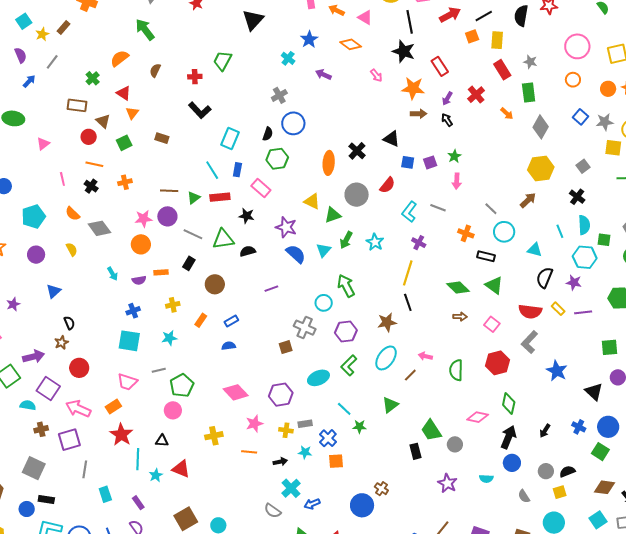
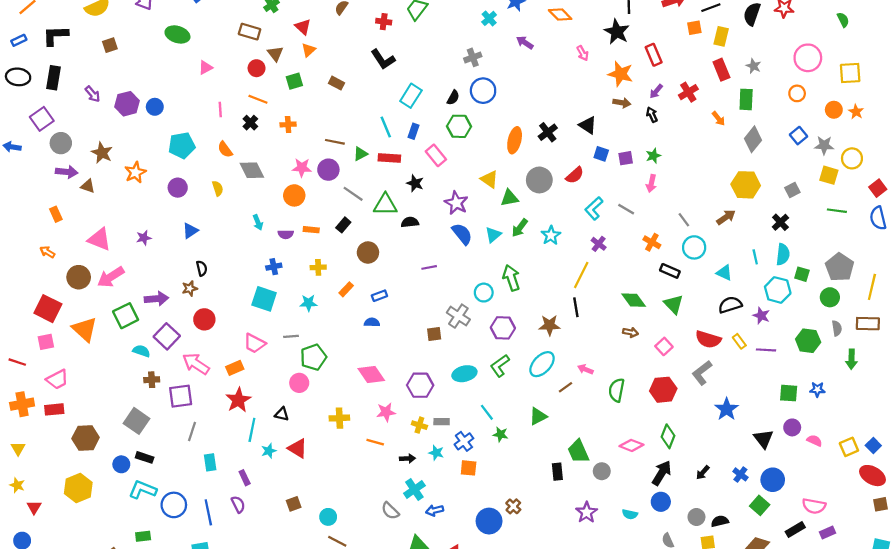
black semicircle: (545, 278) -> (730, 305), turned 40
brown square: (186, 519) -> (294, 504), size x0.6

